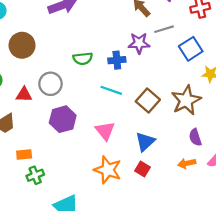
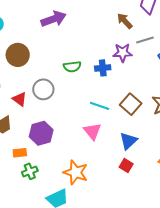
cyan line: (111, 90) -> (100, 106), moved
red triangle: (24, 95) -> (20, 99), turned 35
purple hexagon: (63, 119) -> (41, 133), moved
orange star: (108, 170) -> (76, 172), moved

